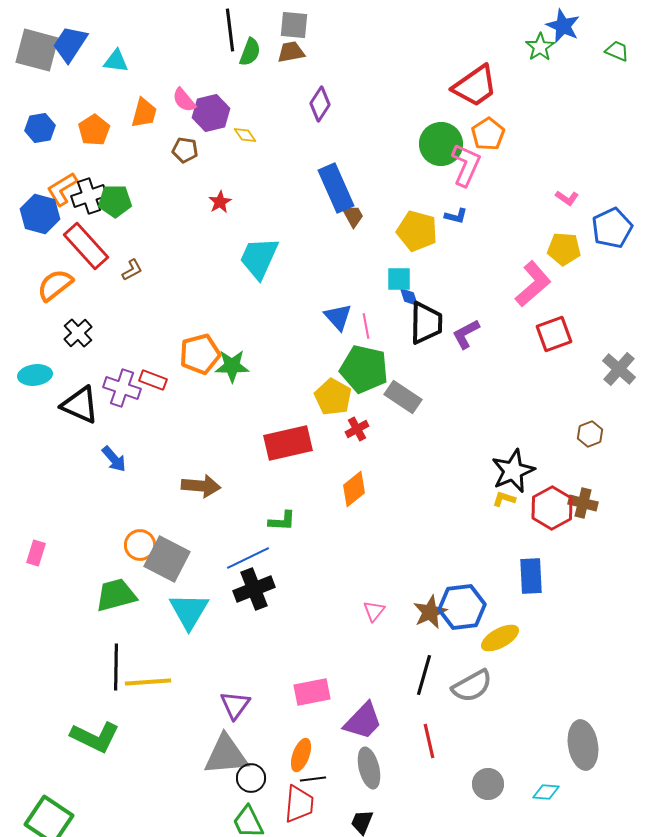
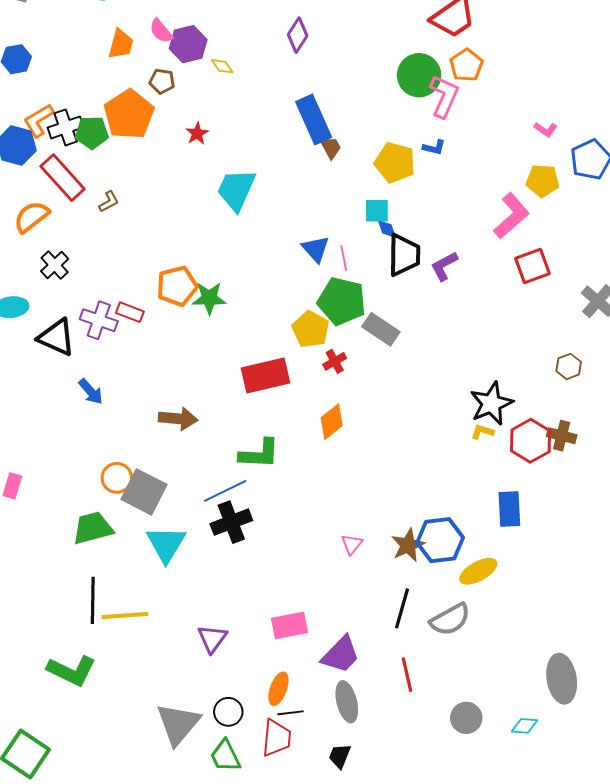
orange pentagon: (94, 130) -> (129, 114), moved, size x1.6
green L-shape: (282, 521) -> (259, 454), size x1.5
gray triangle: (226, 755) -> (178, 724), moved, turned -45

